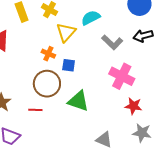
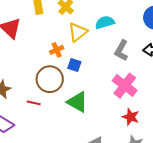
gray L-shape: (112, 42) -> (121, 51), turned 65
orange cross: (48, 54) -> (57, 50), turned 32

